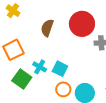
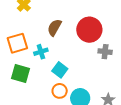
cyan cross: (40, 67) -> (41, 52), moved, turned 32
green square: (22, 79) -> (21, 73), turned -30

